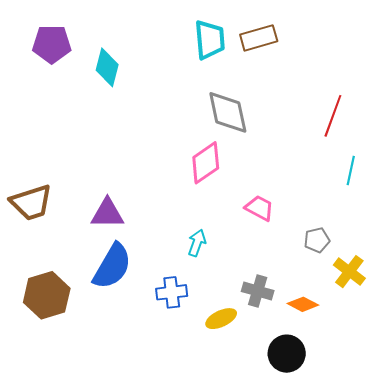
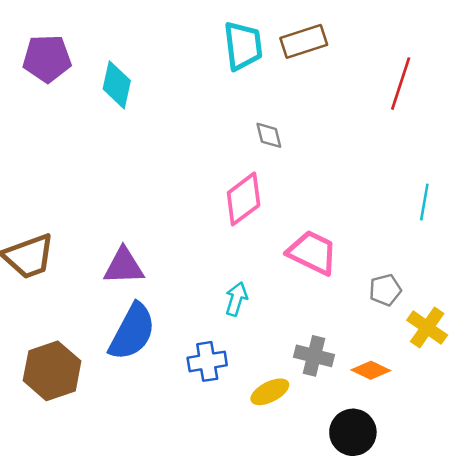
gray diamond: (228, 112) -> (269, 135), size x0.5
red line: (333, 116) -> (401, 84), moved
pink trapezoid: (259, 208) -> (312, 253), size x1.4

